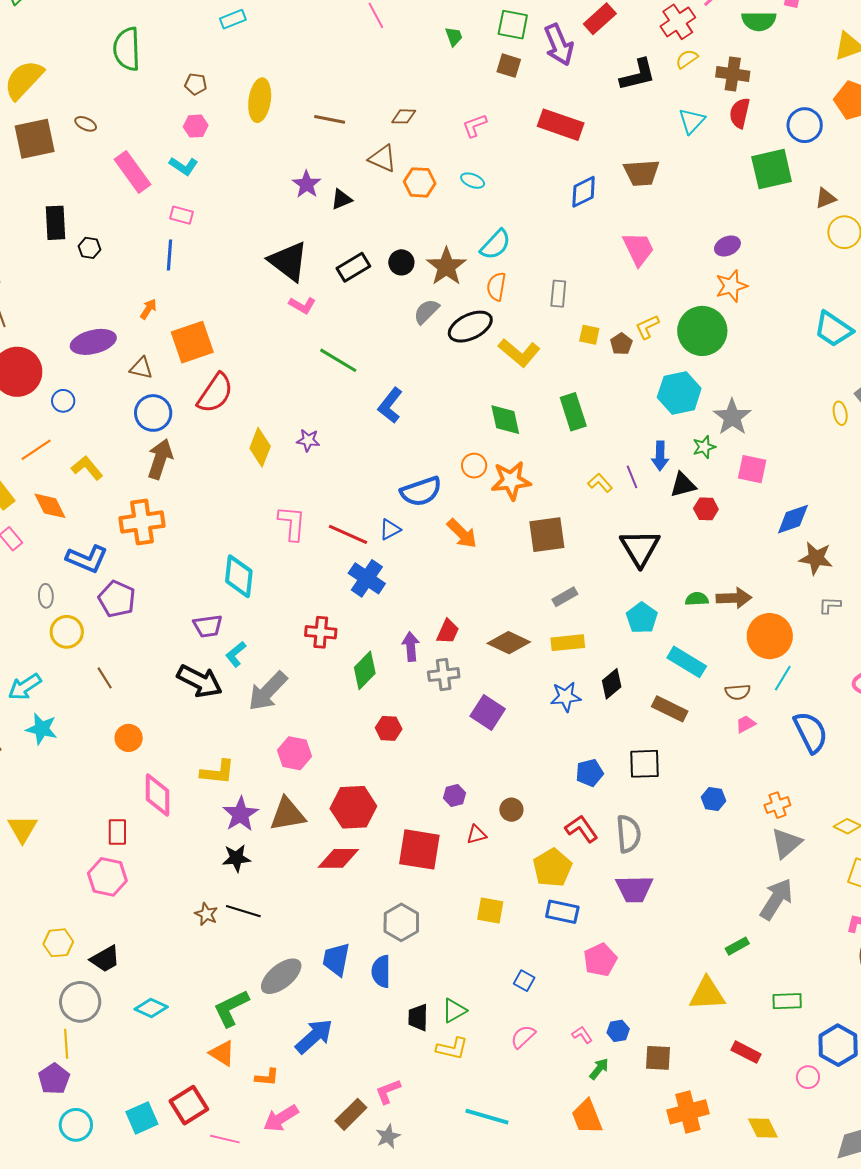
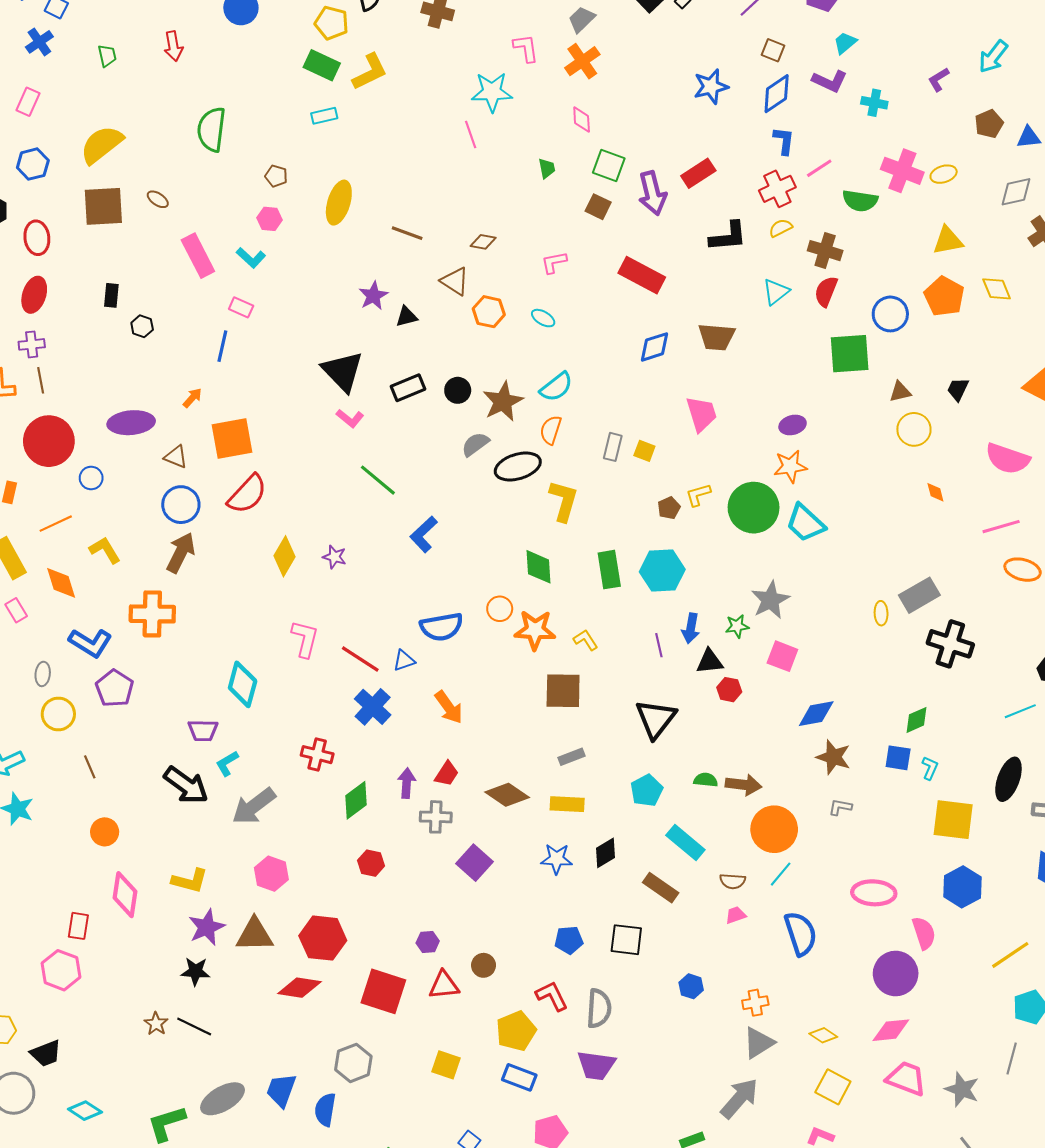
black rectangle: (55, 223) -> (111, 295), size x0.7
cyan trapezoid: (833, 329) -> (805, 523), moved
yellow square: (589, 335) -> (644, 451), moved
yellow L-shape: (519, 353) -> (564, 501), turned -123
cyan hexagon: (679, 393) -> (662, 571), moved
yellow L-shape: (600, 483) -> (586, 640), moved
orange arrow: (462, 534) -> (449, 707), moved
red triangle: (476, 835) -> (444, 985), size x1.5

